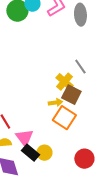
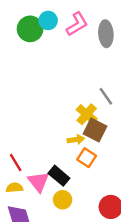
orange square: (64, 118) -> (87, 158), size x0.7
black rectangle: (30, 153) -> (59, 176), moved

